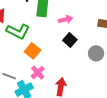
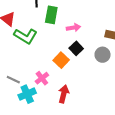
orange square: (33, 51) -> (61, 60), moved
gray circle: (96, 53) -> (103, 55), moved

